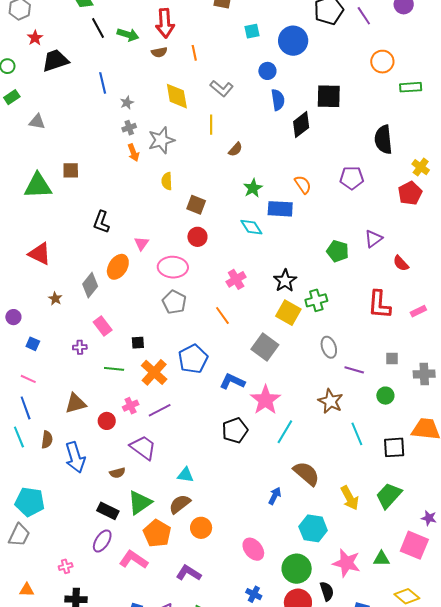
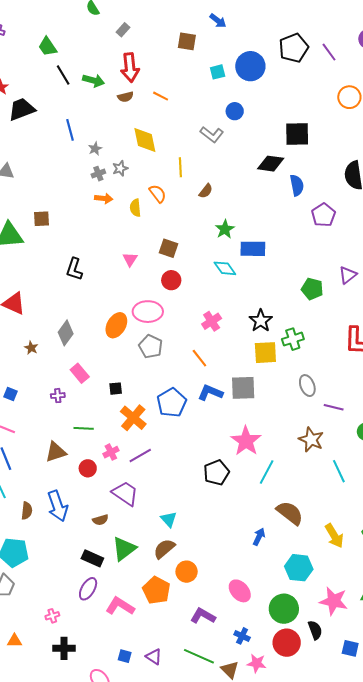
blue circle: (293, 41) -> (250, 66), moved
orange line: (194, 53) -> (161, 96), turned -49
gray L-shape: (222, 88) -> (212, 134), moved
blue semicircle: (278, 100) -> (297, 185), moved
black diamond: (301, 125) -> (271, 164), turned 48
gray star: (161, 140) -> (120, 168), moved, size x0.6
orange arrow: (133, 153) -> (104, 198), turned -60
purple pentagon: (352, 178) -> (323, 215), turned -30
yellow semicircle: (167, 181) -> (135, 208), moved
orange semicircle: (303, 185) -> (158, 194), moved
pink triangle: (142, 243) -> (130, 259), moved
orange ellipse: (118, 267) -> (116, 325), moved
yellow square: (288, 313) -> (265, 353), turned -30
gray square: (265, 347) -> (243, 388), turned -36
green line: (114, 369) -> (84, 428), moved
blue L-shape: (232, 381) -> (210, 393), moved
brown semicircle: (47, 440) -> (27, 511), moved
cyan triangle: (185, 475) -> (169, 519), turned 42
orange pentagon: (157, 533) -> (156, 590), moved
purple L-shape: (189, 573) -> (203, 616), moved

